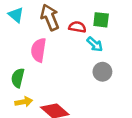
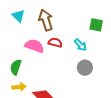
green square: (101, 20) -> (96, 25), moved
red semicircle: (77, 27) -> (55, 43), moved
pink semicircle: (38, 50) -> (34, 46), turned 96

